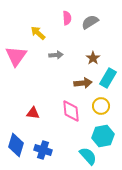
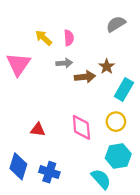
pink semicircle: (67, 18) -> (69, 38), moved
gray semicircle: (90, 22) -> (116, 24), moved
brown arrow: (83, 83) -> (85, 77), moved

